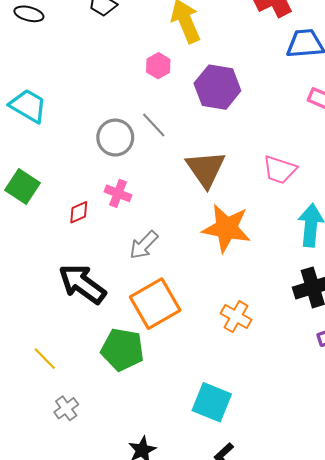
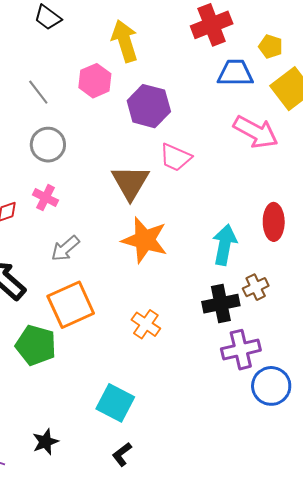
pink hexagon: (158, 66) -> (95, 81), size x1.4
gray line: (154, 125) -> (38, 92), moved
pink trapezoid: (280, 170) -> (175, 157), moved

